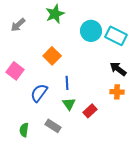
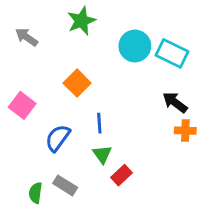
gray arrow: (18, 25) -> (27, 37), turned 77
orange cross: (117, 92) -> (185, 131), moved
red rectangle: (90, 111) -> (122, 175), moved
gray rectangle: (53, 126) -> (65, 185), moved

